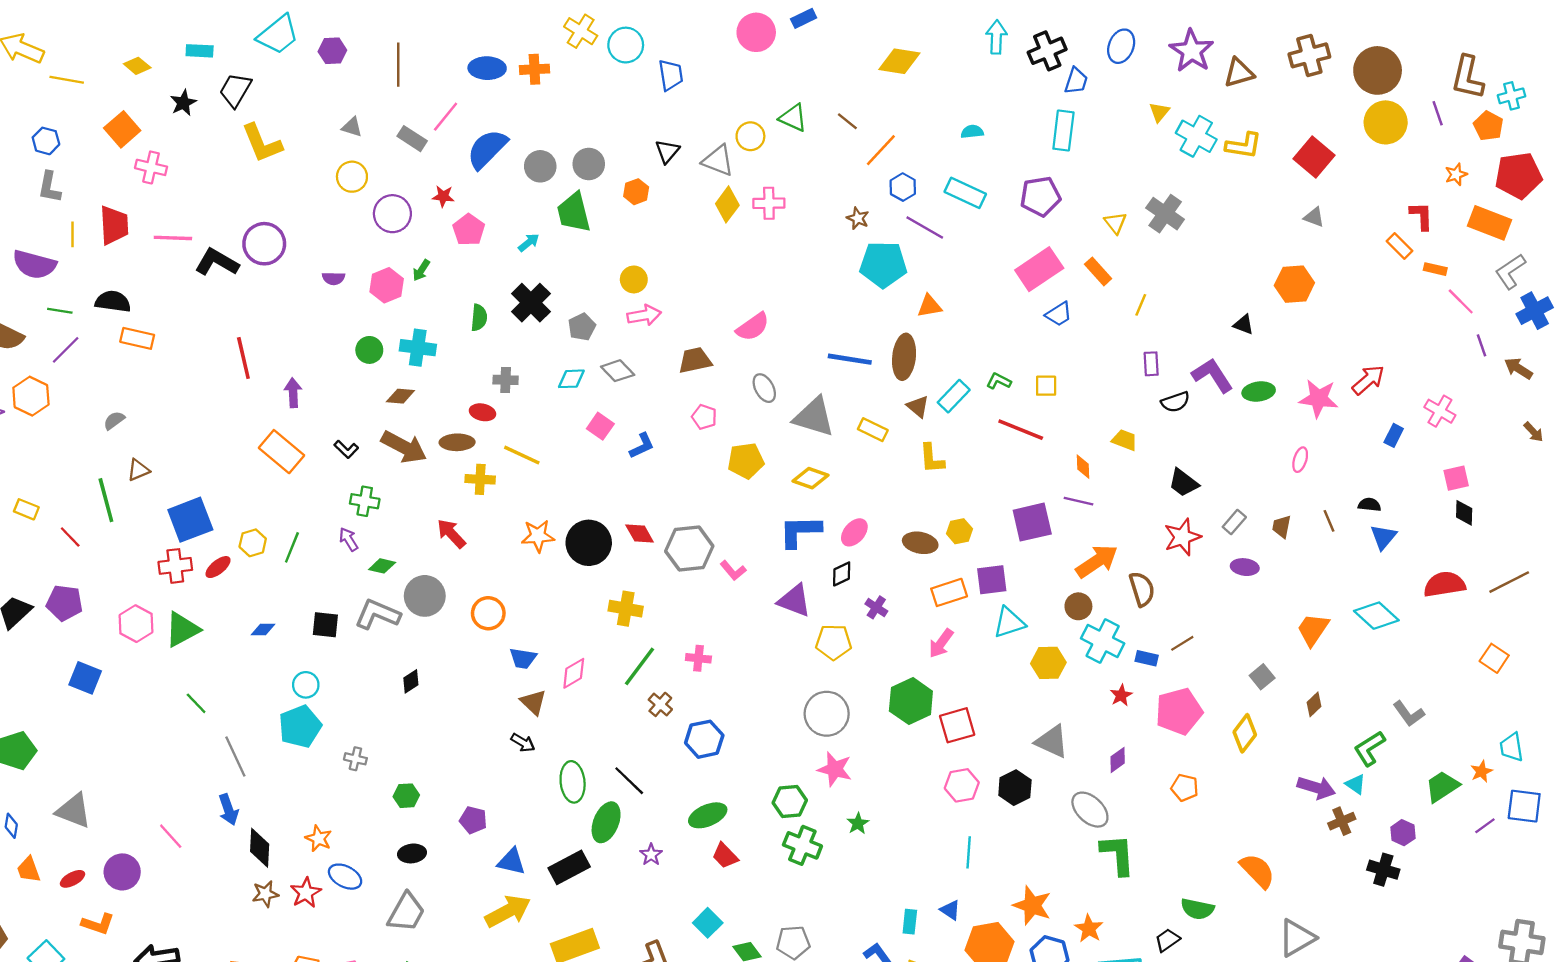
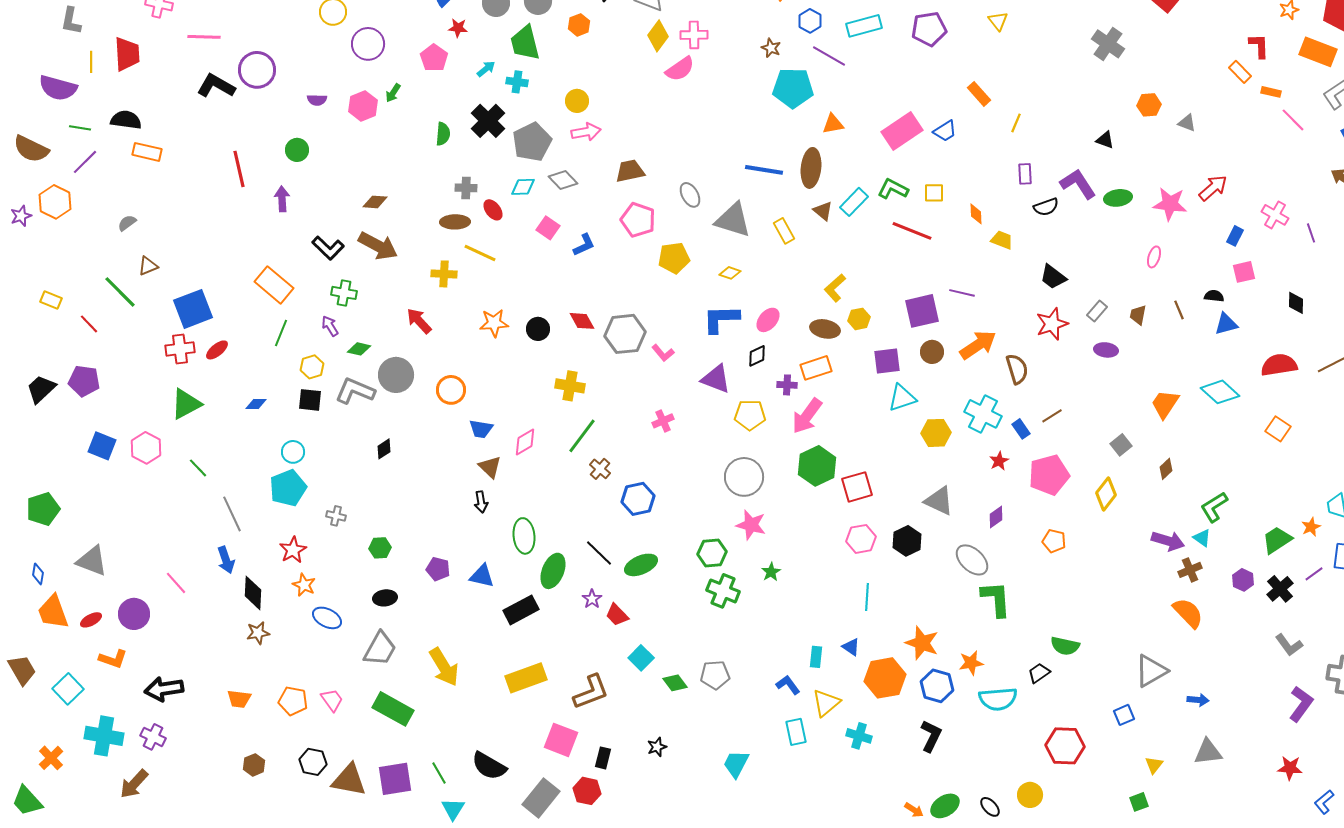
cyan rectangle: (965, 193) -> (864, 26), turned -40
red star: (443, 196) -> (458, 28), moved
gray cross: (1165, 214) -> (1108, 44), moved
gray triangle: (1314, 217) -> (1187, 123), moved
yellow triangle: (1115, 223) -> (998, 21), moved
pink line: (173, 238) -> (204, 37), moved
pink rectangle: (1039, 269) -> (902, 131), moved
orange hexagon: (1294, 284) -> (1149, 105), size x0.7
gray pentagon: (582, 327) -> (532, 142), size x1.6
pink semicircle: (753, 327) -> (680, 69), moved
purple line: (1481, 345) -> (1311, 233), moved
cyan cross: (418, 348) -> (517, 82), moved, size x0.7
green circle: (369, 350) -> (297, 150), moved
green L-shape: (999, 381) -> (893, 189), size x1.4
red ellipse: (482, 412) -> (493, 210), moved, turned 40
pink pentagon: (704, 417) -> (638, 220), size x1.6
yellow rectangle: (873, 430) -> (784, 231), turned 35
brown ellipse: (457, 442) -> (455, 222), moved
black L-shape: (346, 449) -> (328, 248), size x1.5
orange rectangle: (282, 452) -> (274, 285), moved
yellow L-shape: (932, 458) -> (835, 288), moved, turned 52
orange diamond: (1083, 467) -> (976, 214), moved
yellow diamond: (810, 478) -> (730, 273), size x0.7
pink square: (1456, 478) -> (1244, 272), moved
green line: (106, 500) -> (120, 292), turned -30
blue triangle: (1383, 537) -> (1226, 324), turned 35
yellow hexagon: (253, 543) -> (312, 367), moved
black circle: (589, 543) -> (538, 329), size x0.6
orange rectangle: (949, 592) -> (816, 368), moved
brown circle: (1078, 606) -> (932, 352), moved
purple cross: (876, 607) -> (787, 385), turned -30
pink hexagon: (136, 624) -> (146, 448), moved
pink arrow: (941, 643) -> (807, 416), moved, size x1.4
pink cross: (698, 658) -> (663, 421), moved, turned -30
blue rectangle: (1147, 658) -> (1021, 429), turned 42
orange square: (1494, 658) -> (1278, 429), moved
gray L-shape: (1409, 714) -> (1289, 645), moved
black arrow: (523, 743) -> (481, 502), turned 50
black line: (629, 781) -> (599, 553), moved
red trapezoid: (725, 856) -> (617, 615), moved
blue triangle: (511, 862) -> (482, 576), moved
orange trapezoid: (29, 870) -> (53, 612), size x1.5
black cross: (1383, 870) -> (1280, 589), moved, turned 32
orange semicircle: (1257, 871) -> (1188, 613), moved
red star: (306, 893) -> (293, 550), moved
yellow arrow: (508, 911) -> (444, 667), moved, turned 87
orange star: (1089, 929) -> (971, 663), turned 30

